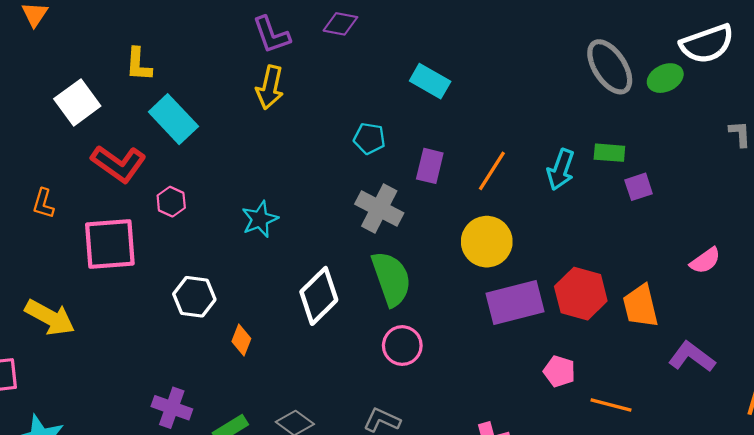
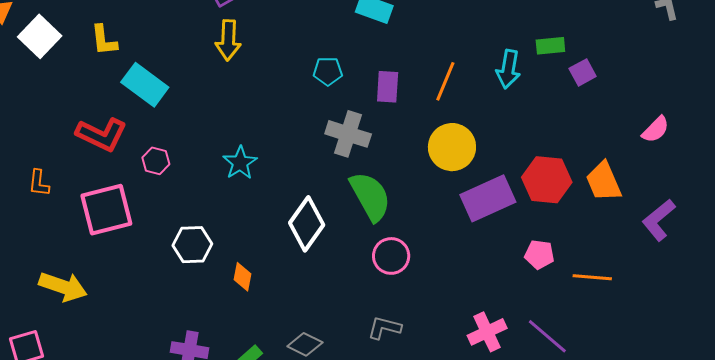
white square: (77, 102) -> (40, 36), moved
purple L-shape: (692, 357) -> (659, 220), turned -66

